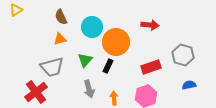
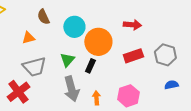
orange triangle: (60, 39) -> (28, 38), moved
red rectangle: (151, 67) -> (133, 56), moved
gray arrow: (89, 89) -> (71, 89), size x1.4

